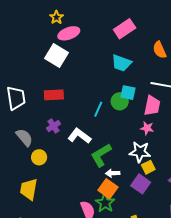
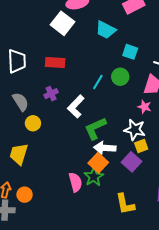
cyan trapezoid: (121, 63) -> (106, 30), moved
cyan square: (128, 93) -> (130, 52), moved
white L-shape: (79, 136) -> (76, 107), turned -90
white arrow: (113, 173) -> (105, 148), size x1.5

